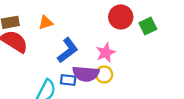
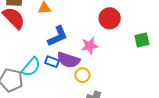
green square: (148, 26) -> (142, 40), moved
yellow circle: (104, 74) -> (82, 75), moved

